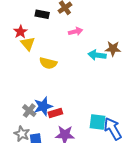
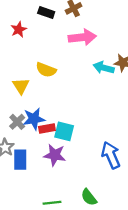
pink arrow: (75, 31) -> (82, 37), size x1.6
yellow triangle: (28, 44) -> (21, 86), moved
cyan square: (98, 122) -> (64, 131), moved

